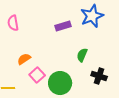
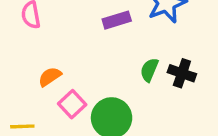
black cross: (99, 76) -> (182, 73), moved

